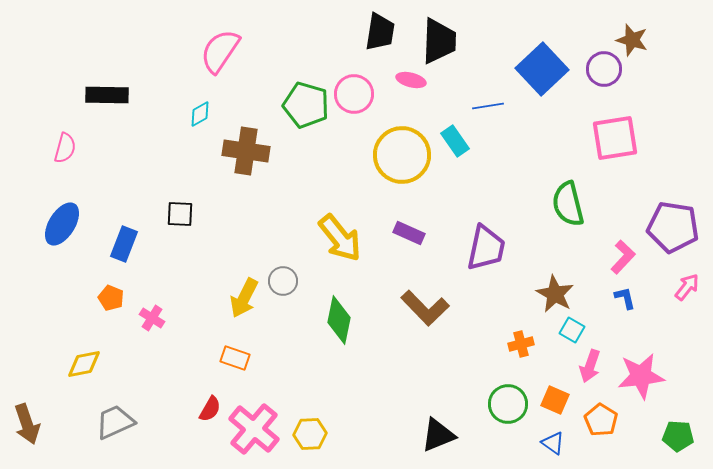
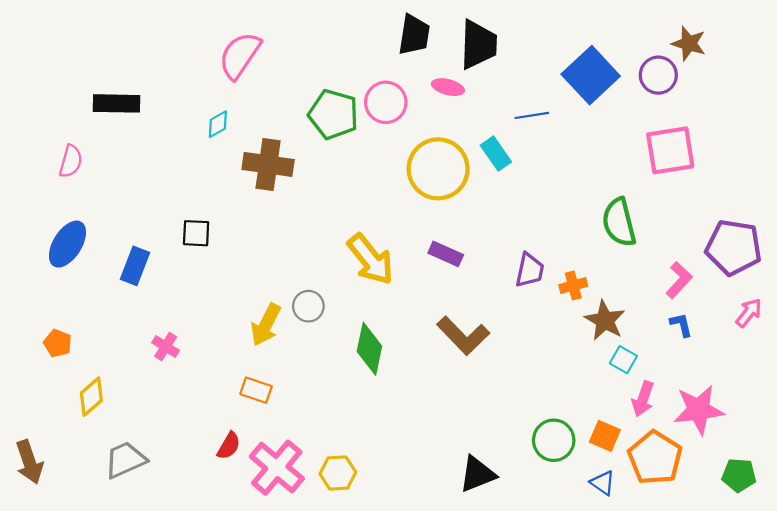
purple trapezoid: (486, 248) -> (530, 270), size x0.7
orange pentagon: (111, 298) -> (58, 343), moved
orange cross: (521, 344) -> (573, 285), moved
yellow diamond: (84, 364) -> (91, 397), turned -30
orange pentagon: (601, 420) -> (655, 458), size x1.5

